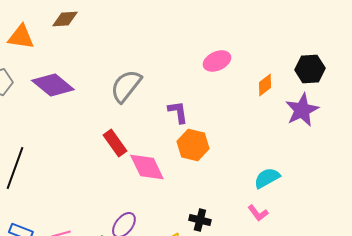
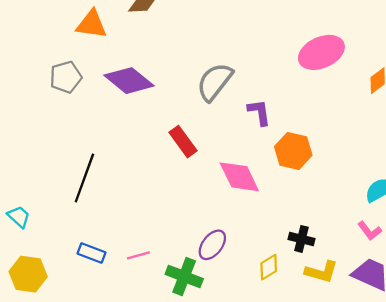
pink ellipse: (217, 61) -> (321, 52), size x1.4
purple L-shape: (178, 112) -> (259, 112), moved
red rectangle: (115, 143) -> (183, 142), moved

